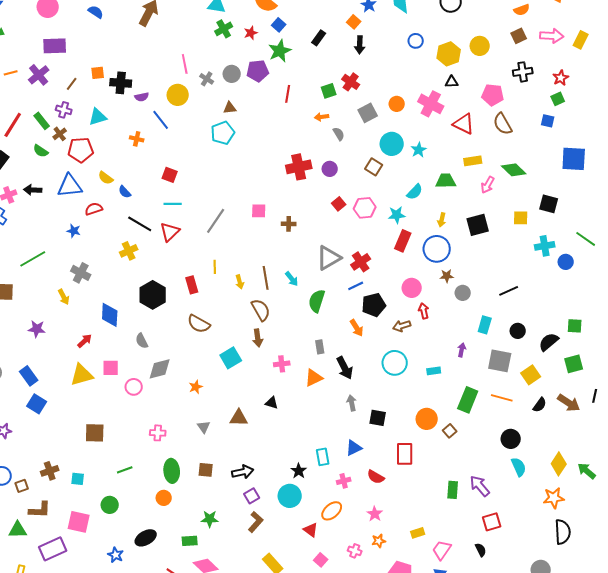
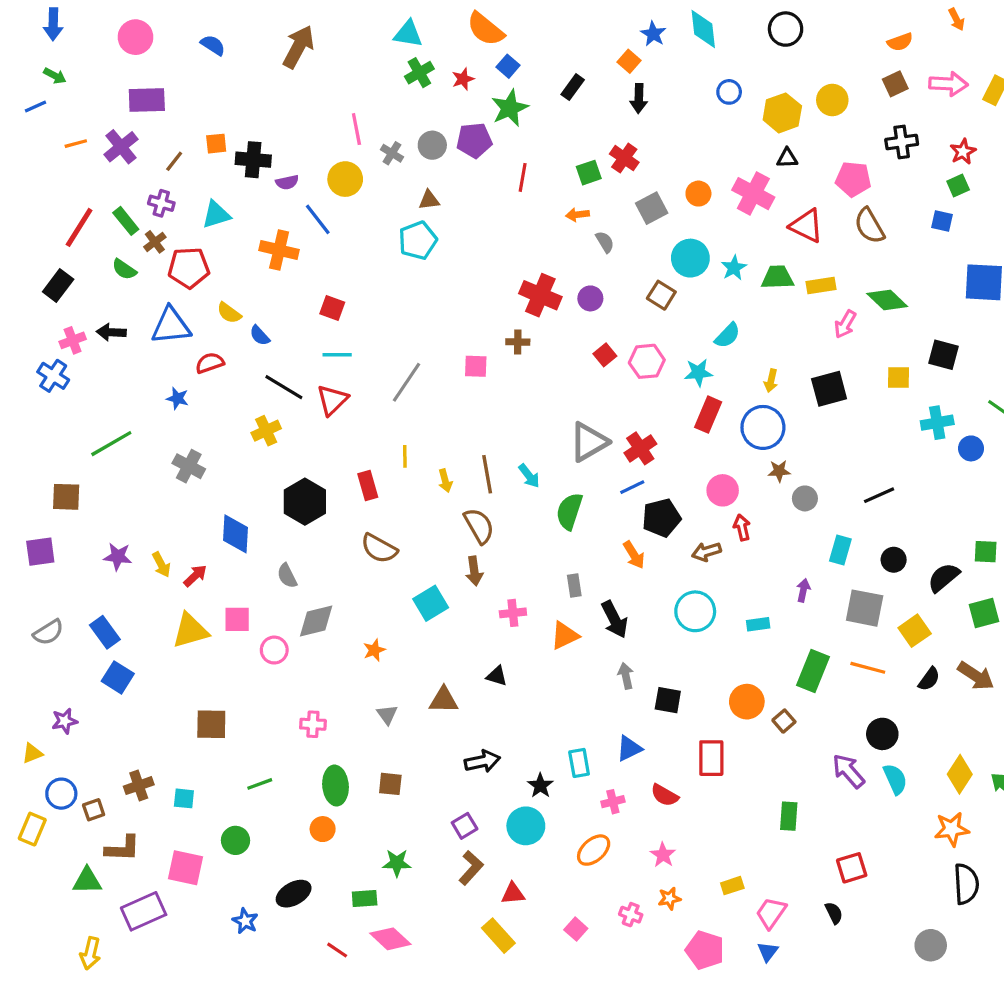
orange cross: (137, 139) -> (279, 250), size x1.6
red cross: (299, 167) -> (540, 295), turned 35
green trapezoid: (446, 181) -> (777, 277), moved
brown cross: (289, 224) -> (518, 342), moved
yellow arrow: (64, 297) -> (161, 565), moved
black arrow: (243, 472) -> (482, 761), moved
purple arrow: (480, 486) -> (848, 771), moved
red triangle: (311, 530) -> (513, 894), moved, turned -42

